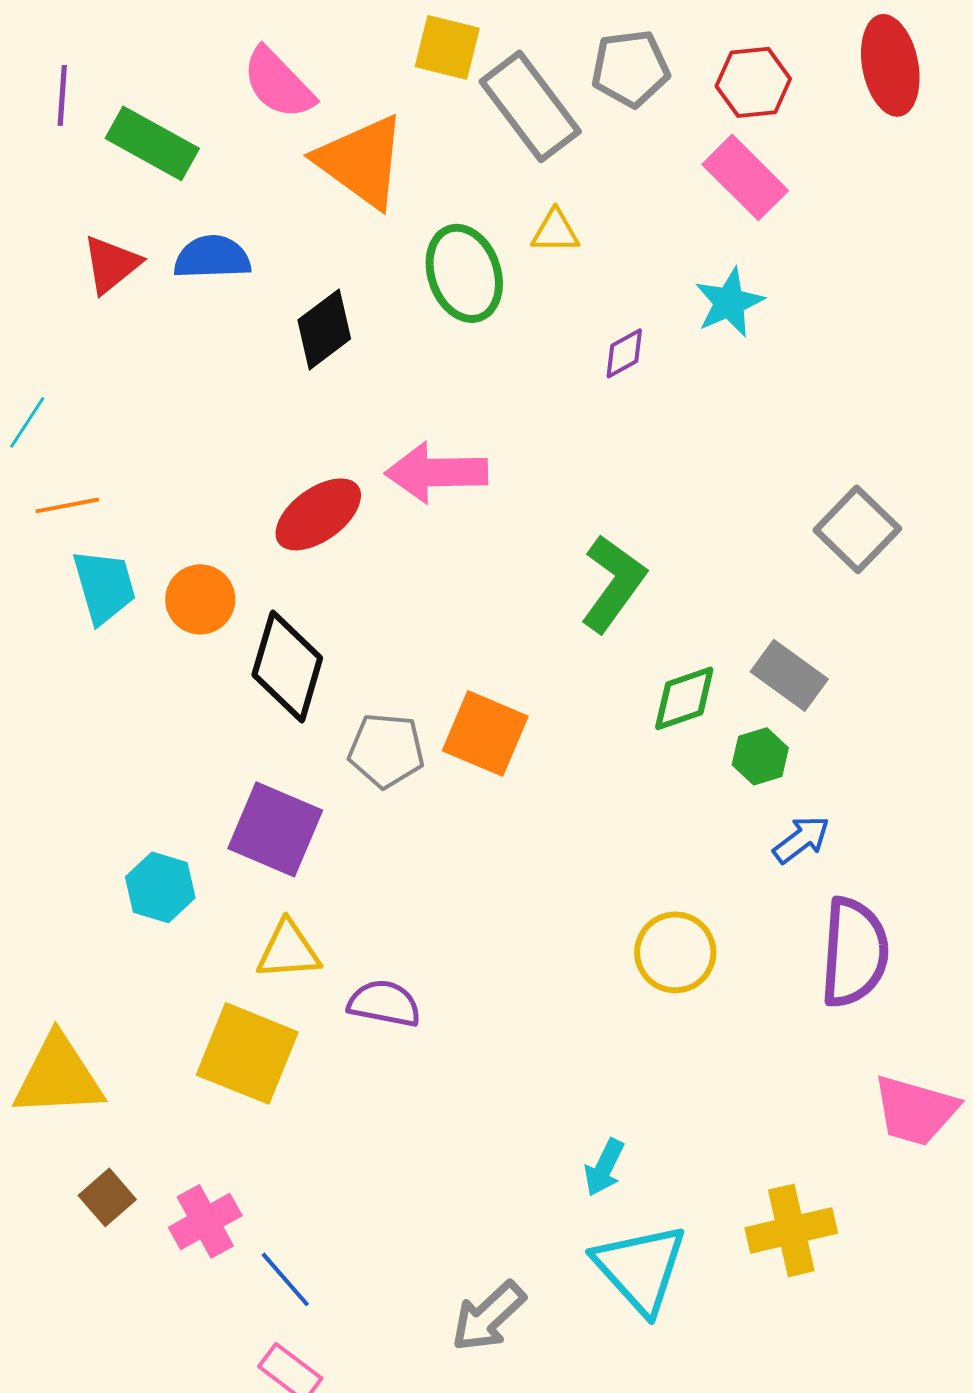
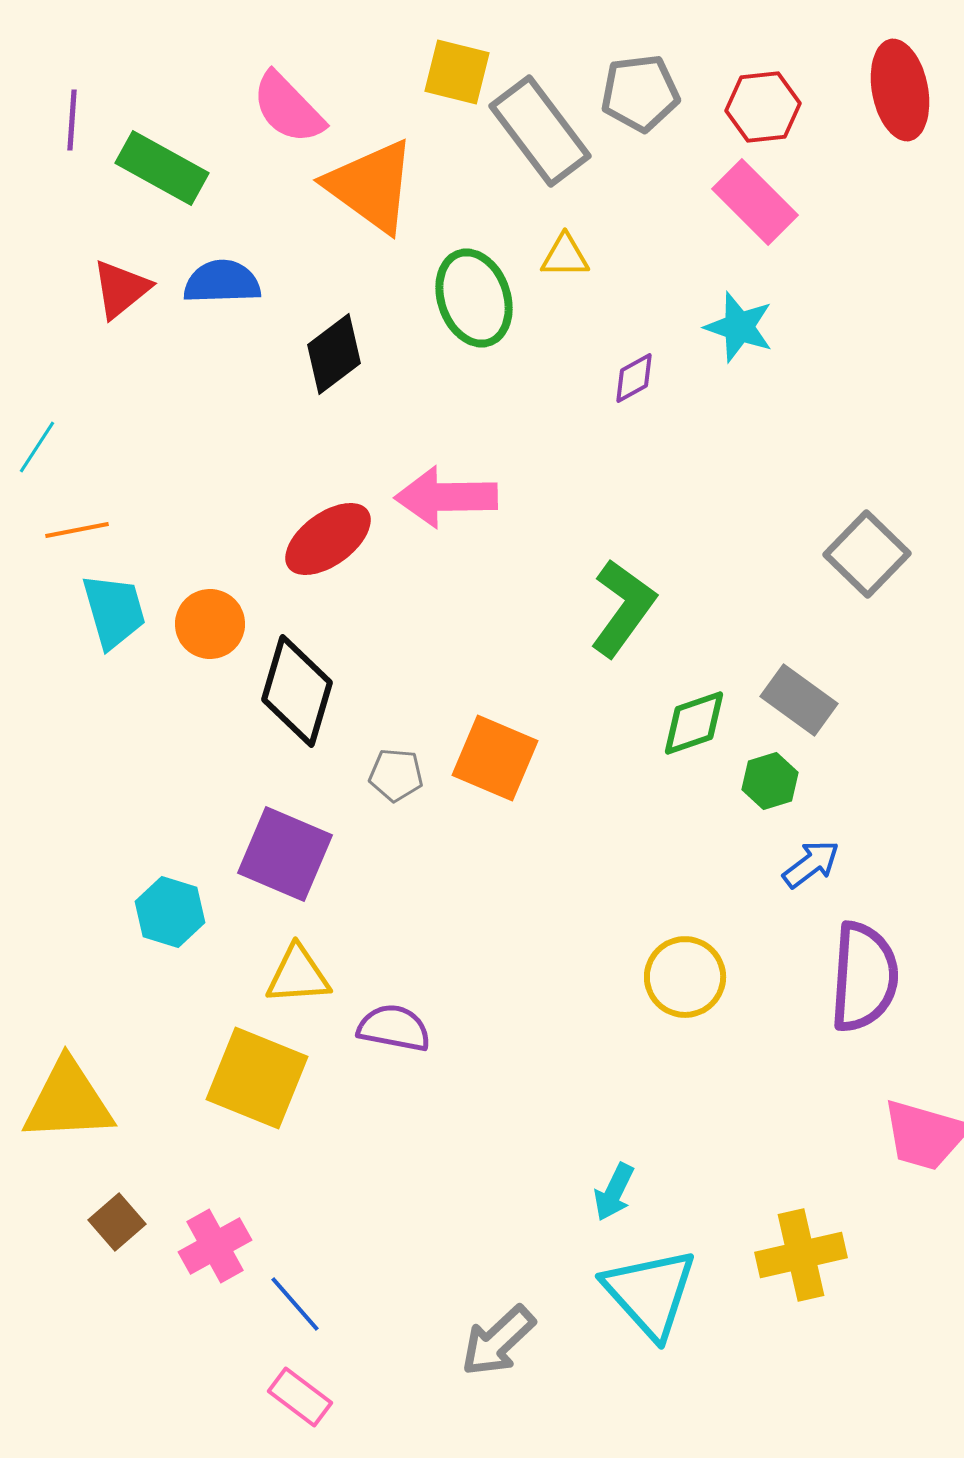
cyan star: (729, 302) -> (739, 327), turned -30
gray pentagon: (386, 750) -> (396, 775), size x0.7

